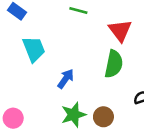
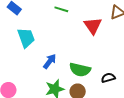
green semicircle: (114, 64) -> (80, 70), moved, turned 90

